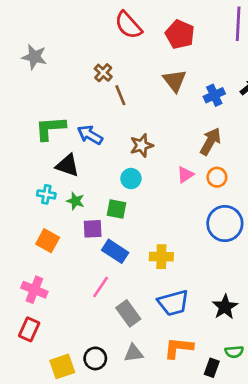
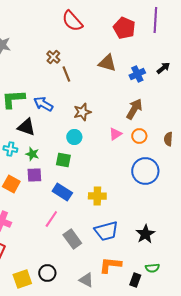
red pentagon: (180, 34) -> (124, 28), moved
brown triangle: (175, 81) -> (107, 63), turned -36
purple square: (93, 229) -> (34, 175), moved
gray triangle: (134, 353) -> (86, 280), moved, turned 35

